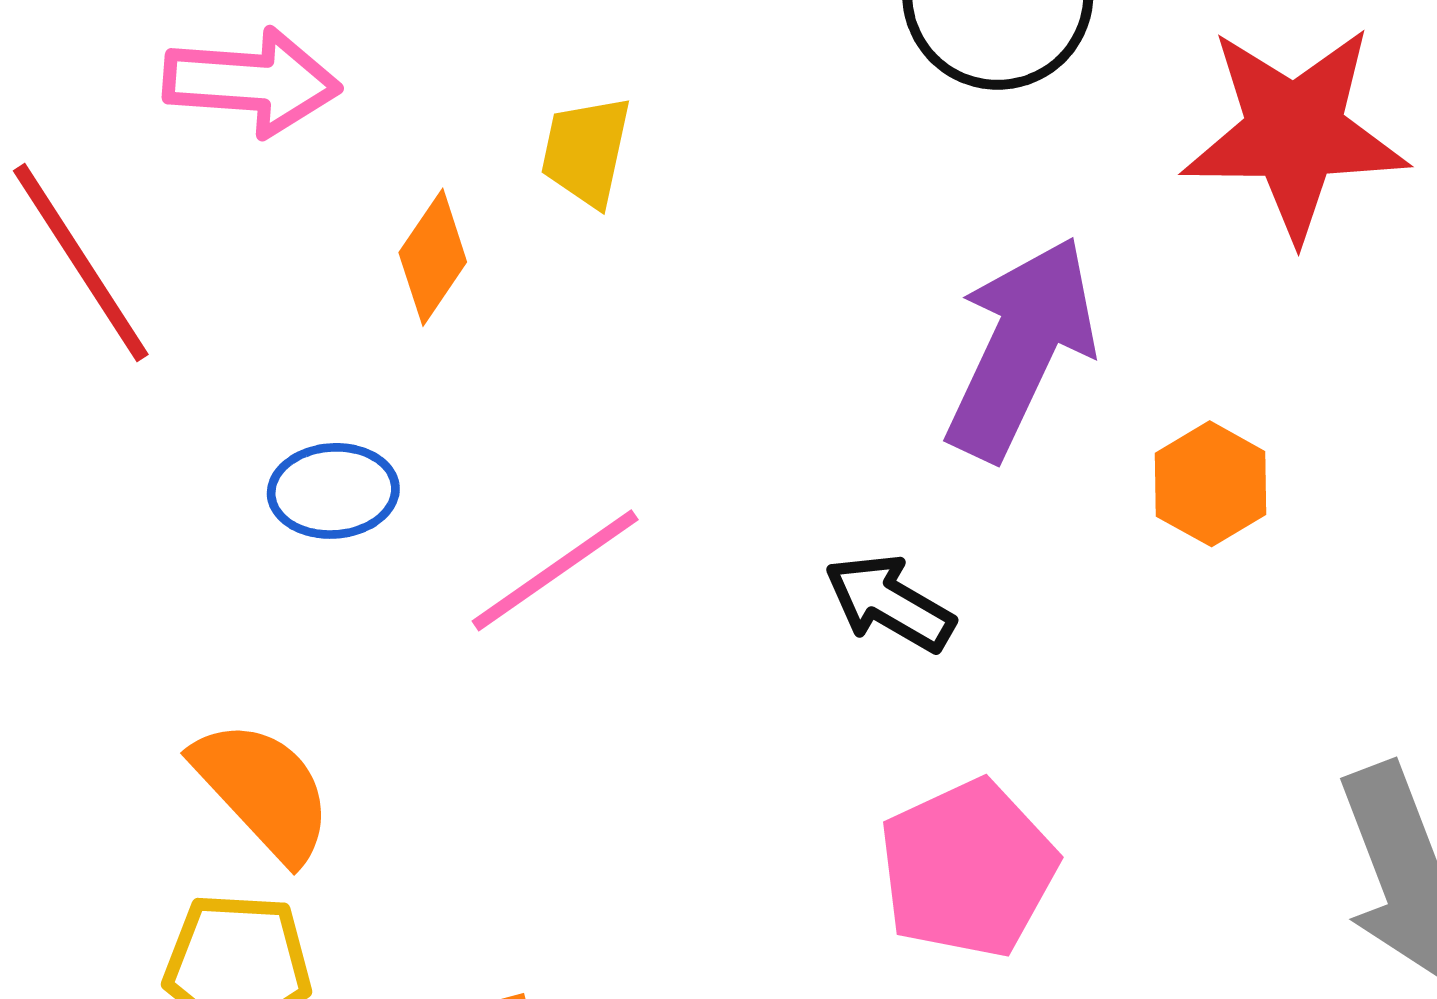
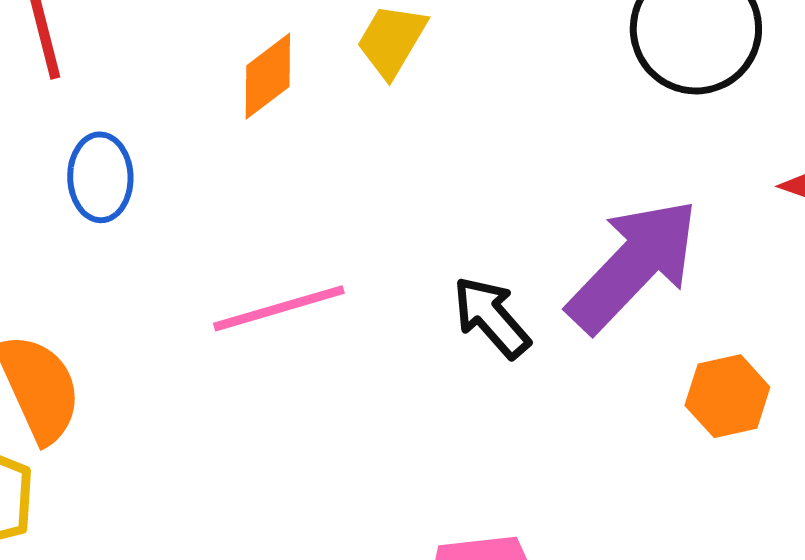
blue ellipse: (333, 491) -> (100, 177), moved, turned 74
black arrow: (890, 603) -> (491, 317), moved

